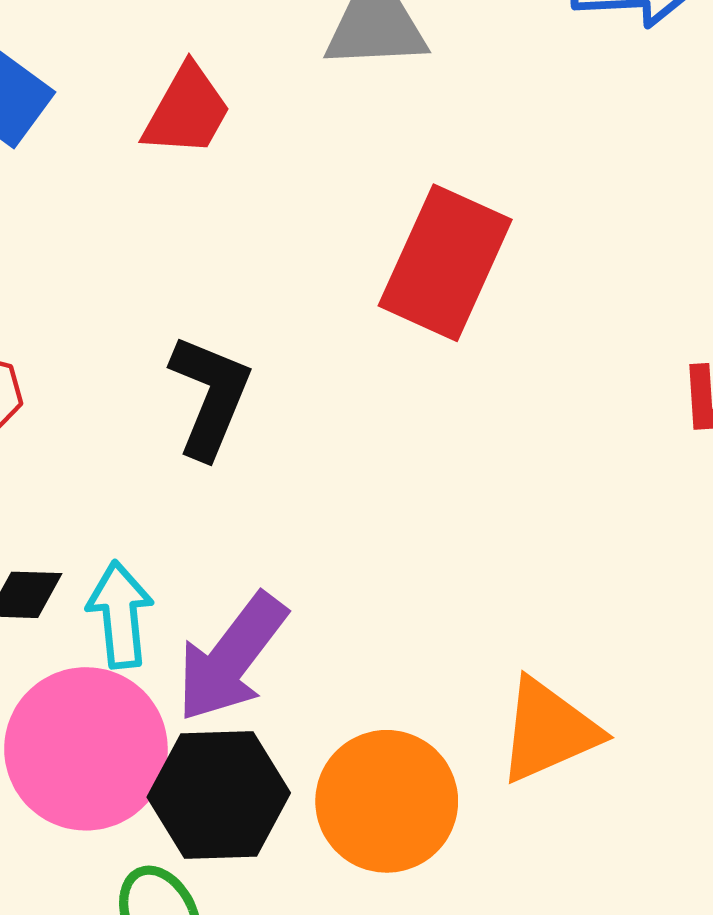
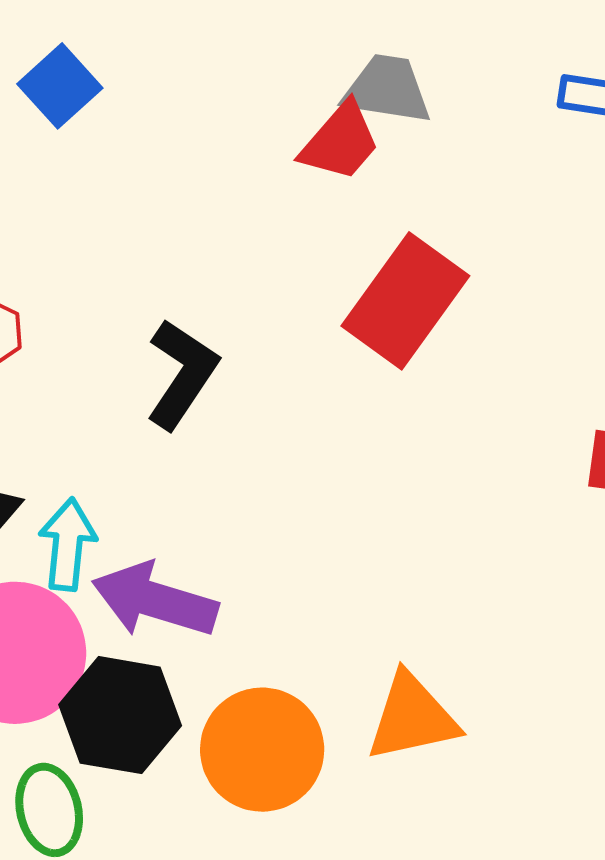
red trapezoid: (187, 111) -> (340, 142), moved
purple arrow: (231, 657) -> (155, 600), turned 58

